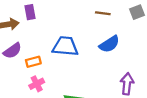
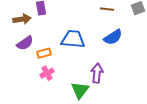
purple arrow: (127, 84) -> (97, 73), moved

